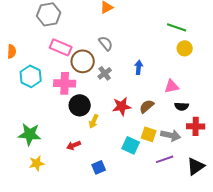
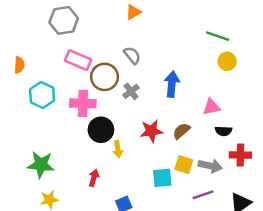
blue arrow: (139, 67) -> (172, 84), size x1.5
yellow arrow: (94, 121) -> (118, 149), turned -32
red arrow: (74, 145) -> (94, 178), turned 128
cyan square: (131, 145) -> (162, 178), turned -30

